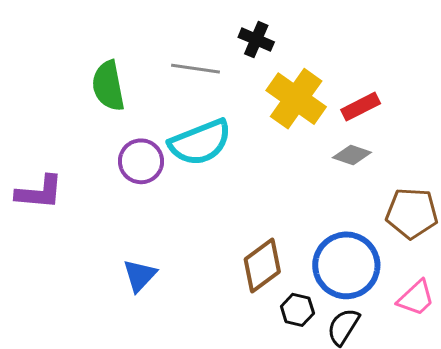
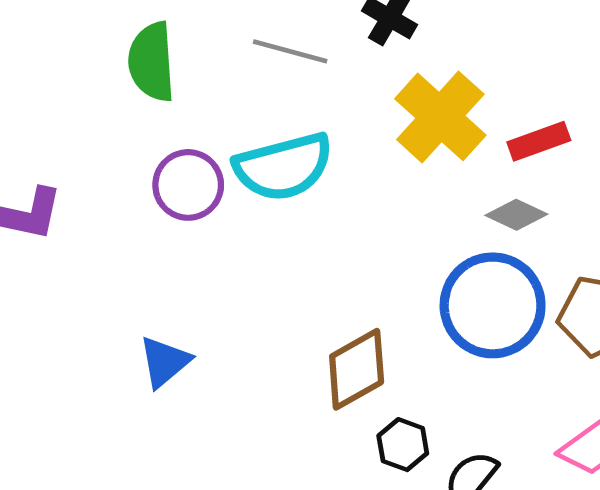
blue circle: (346, 265) -> (493, 305), moved

